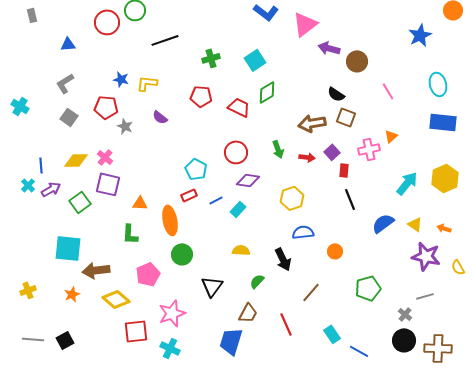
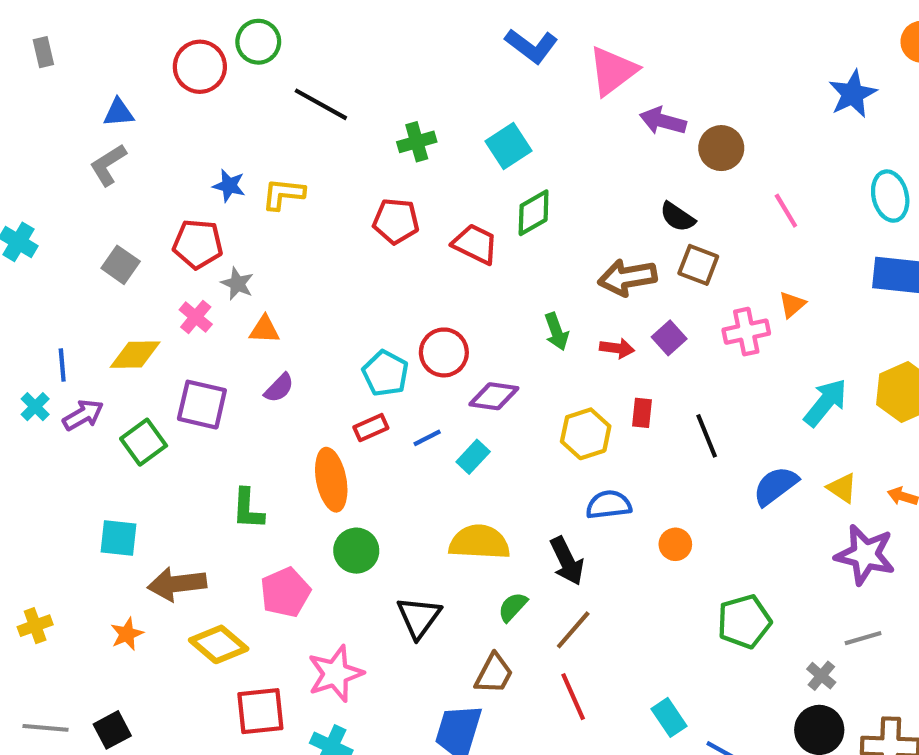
black line: (165, 40) -> (321, 104), turned 48
gray L-shape: (65, 83) -> (108, 165), moved
purple semicircle: (160, 117) -> (279, 388), moved, turned -84
red circle: (236, 152) -> (444, 352), moved
pink cross: (105, 157) -> (196, 317), moved
red rectangle: (344, 170) -> (642, 413), moved
orange triangle: (140, 203) -> (265, 330), moved
cyan square: (68, 248) -> (119, 538), size x0.7
yellow semicircle: (241, 250) -> (479, 542), size x1.6
brown line: (311, 292) -> (573, 630), moved

